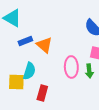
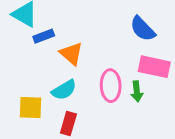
blue rectangle: (25, 41) -> (44, 36), moved
cyan semicircle: (29, 71) -> (64, 90), moved, turned 42

